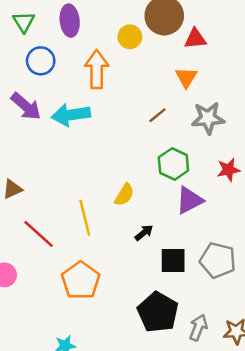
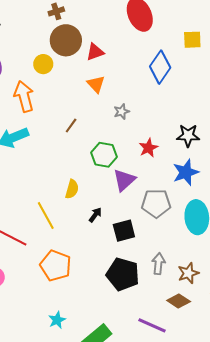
brown line: (157, 115) -> (71, 126), moved
gray star: (208, 118) -> (122, 112), size x0.6
gray pentagon: (218, 260) -> (156, 203), moved
gray arrow: (198, 328) -> (159, 264), moved

